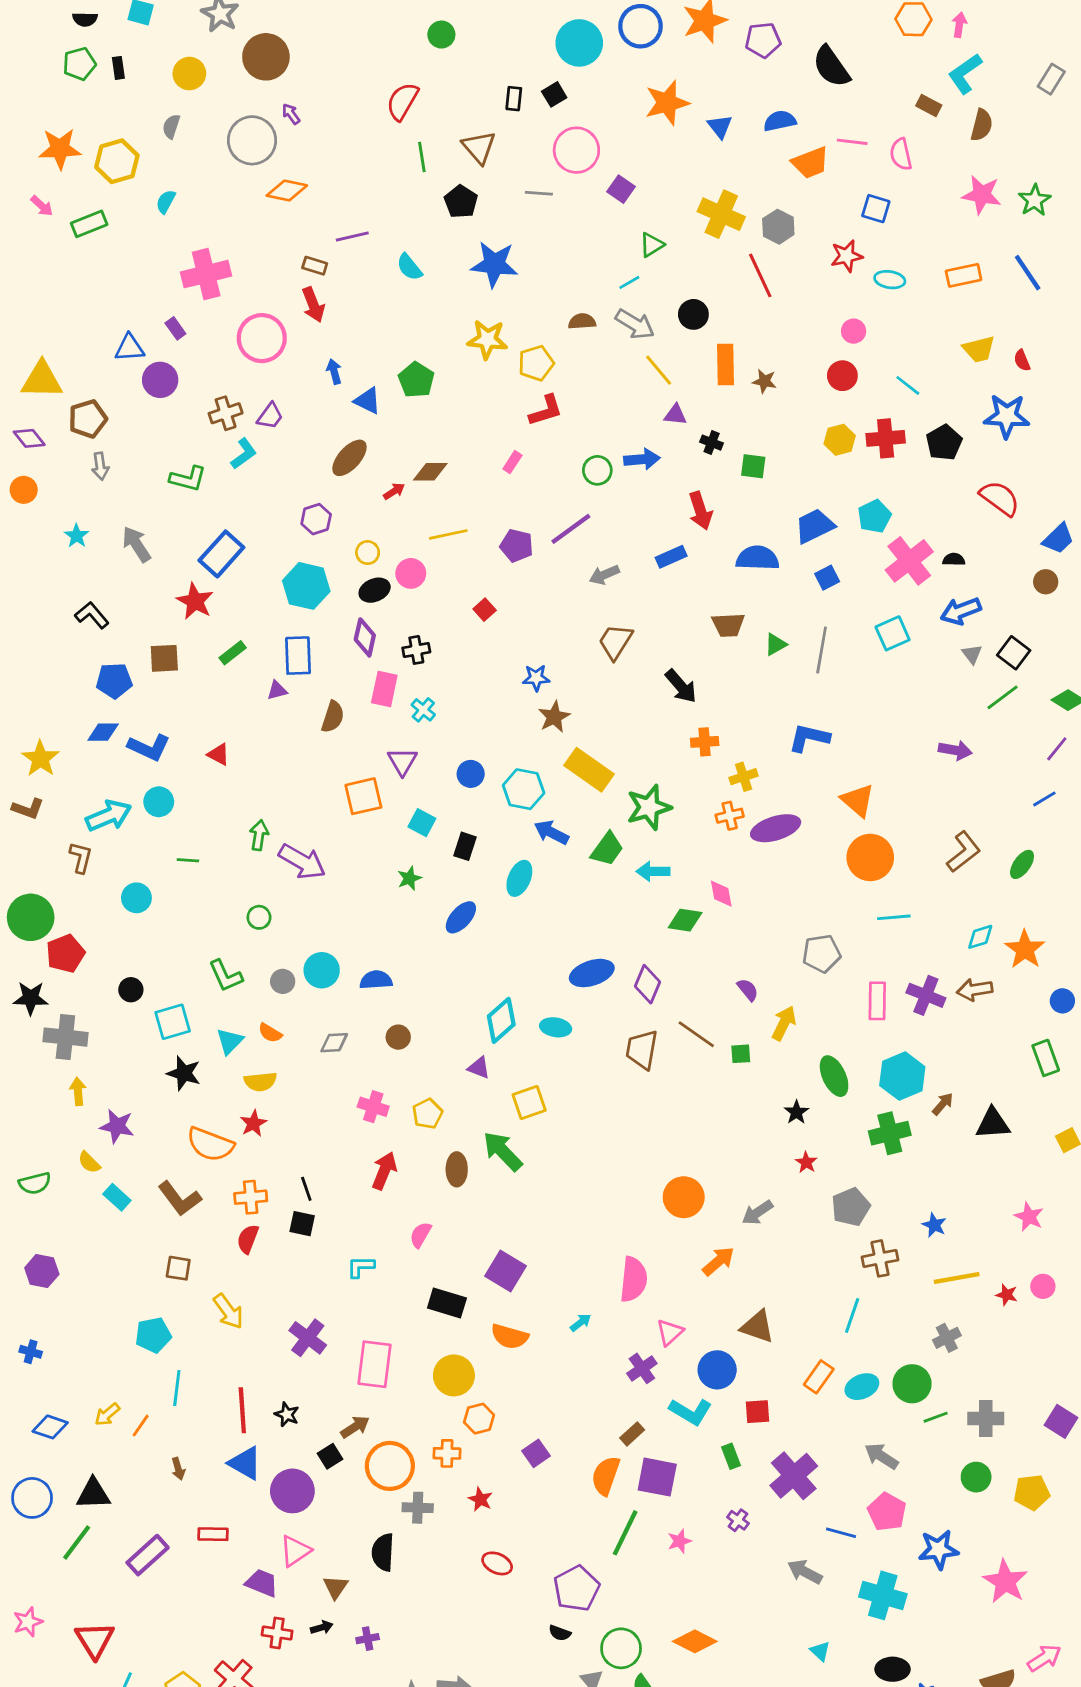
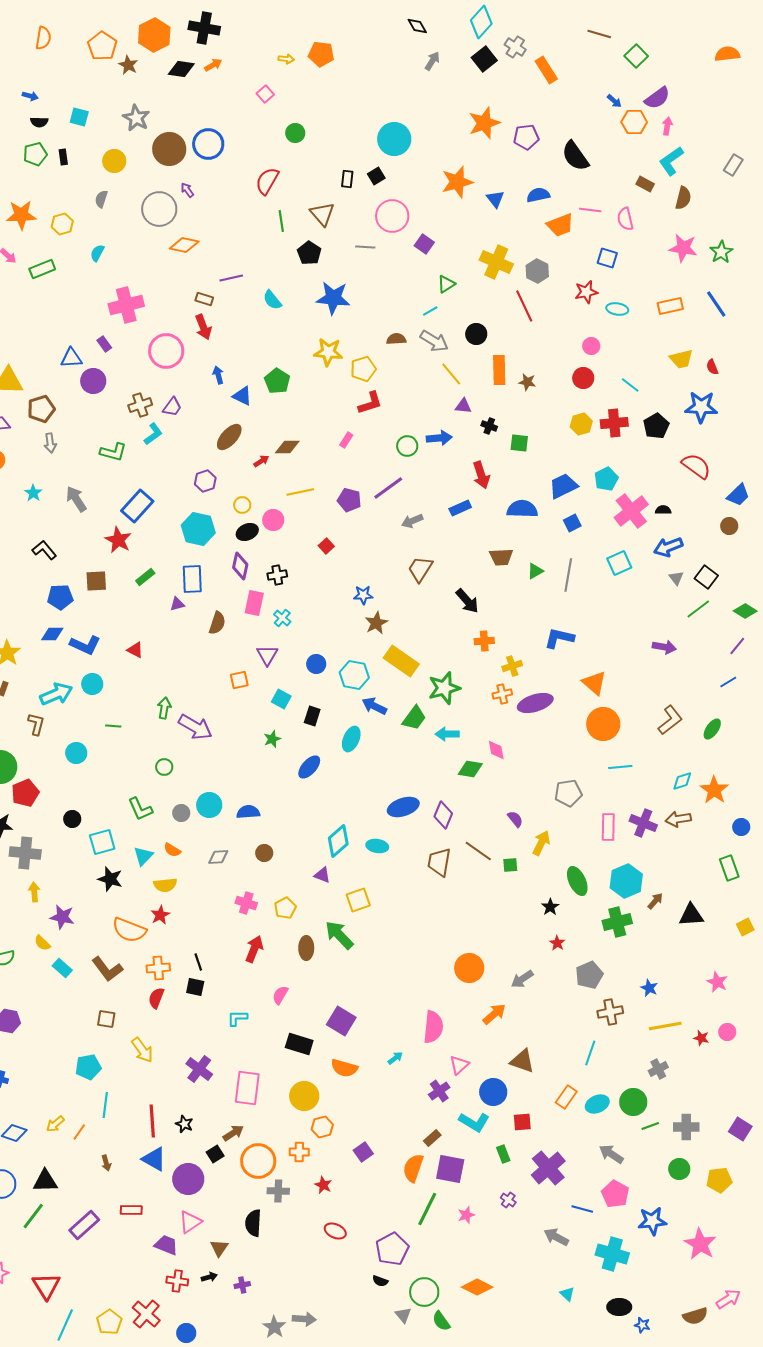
blue circle: (641, 26) -> (208, 144), moved
yellow hexagon: (117, 161) -> (62, 224), size x0.7
orange square: (363, 796) -> (239, 680), size x0.7

